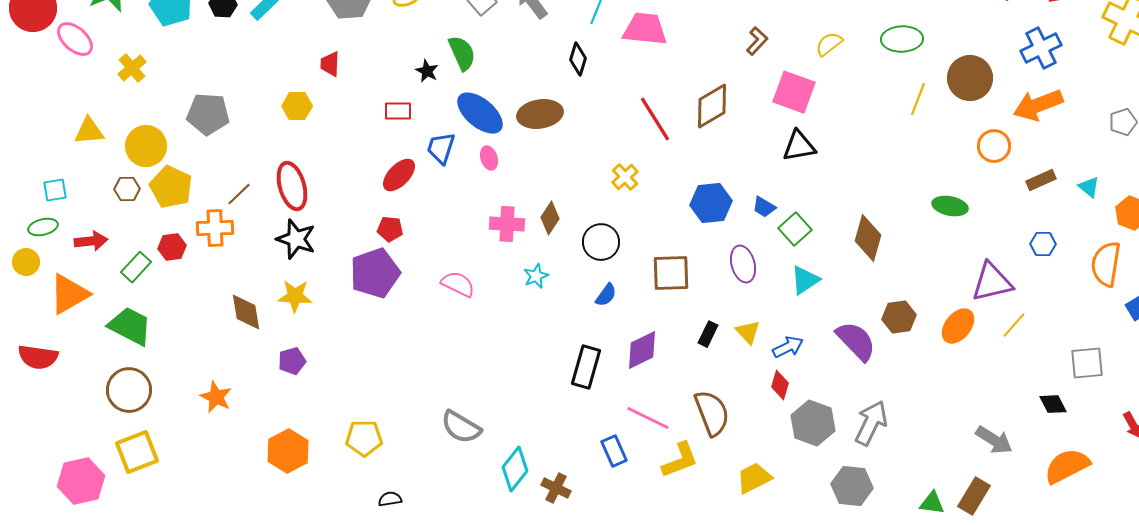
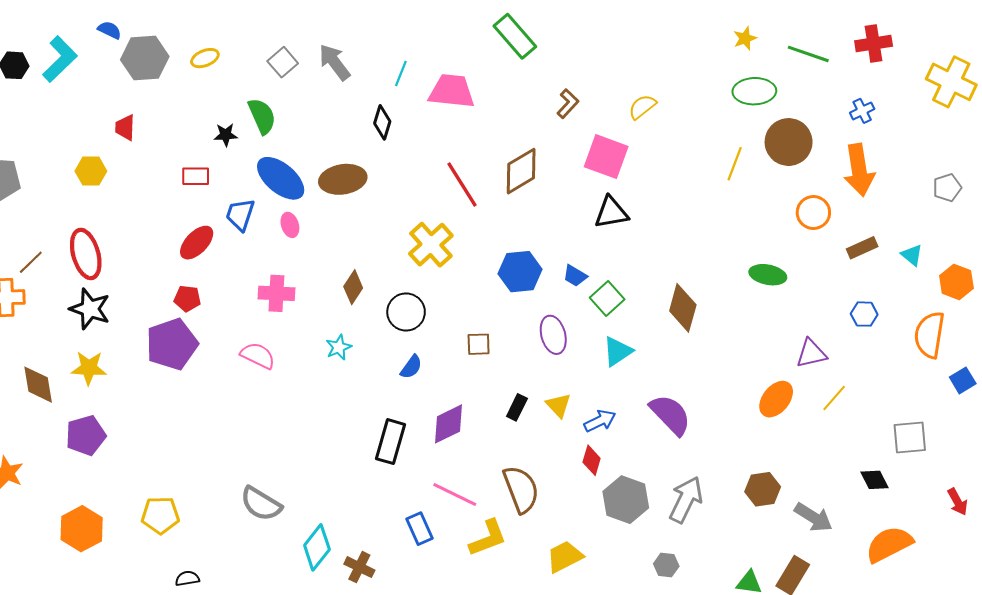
green ellipse: (902, 39) -> (754, 91), moved
blue cross: (1041, 48) -> (862, 111), size x0.6
black star: (427, 71) -> (226, 135), turned -30
orange arrow: (1038, 105) -> (859, 170), turned -78
yellow cross: (625, 177) -> (431, 245), size x1.6
pink cross: (507, 224) -> (276, 293), moved
brown square: (671, 273) -> (479, 344), size x0.6
purple triangle: (992, 282) -> (811, 353), size x0.7
brown hexagon: (899, 317) -> (763, 489), moved
purple pentagon: (292, 361) -> (86, 435), size x1.4
gray hexagon: (852, 486) -> (666, 565), size x0.6

